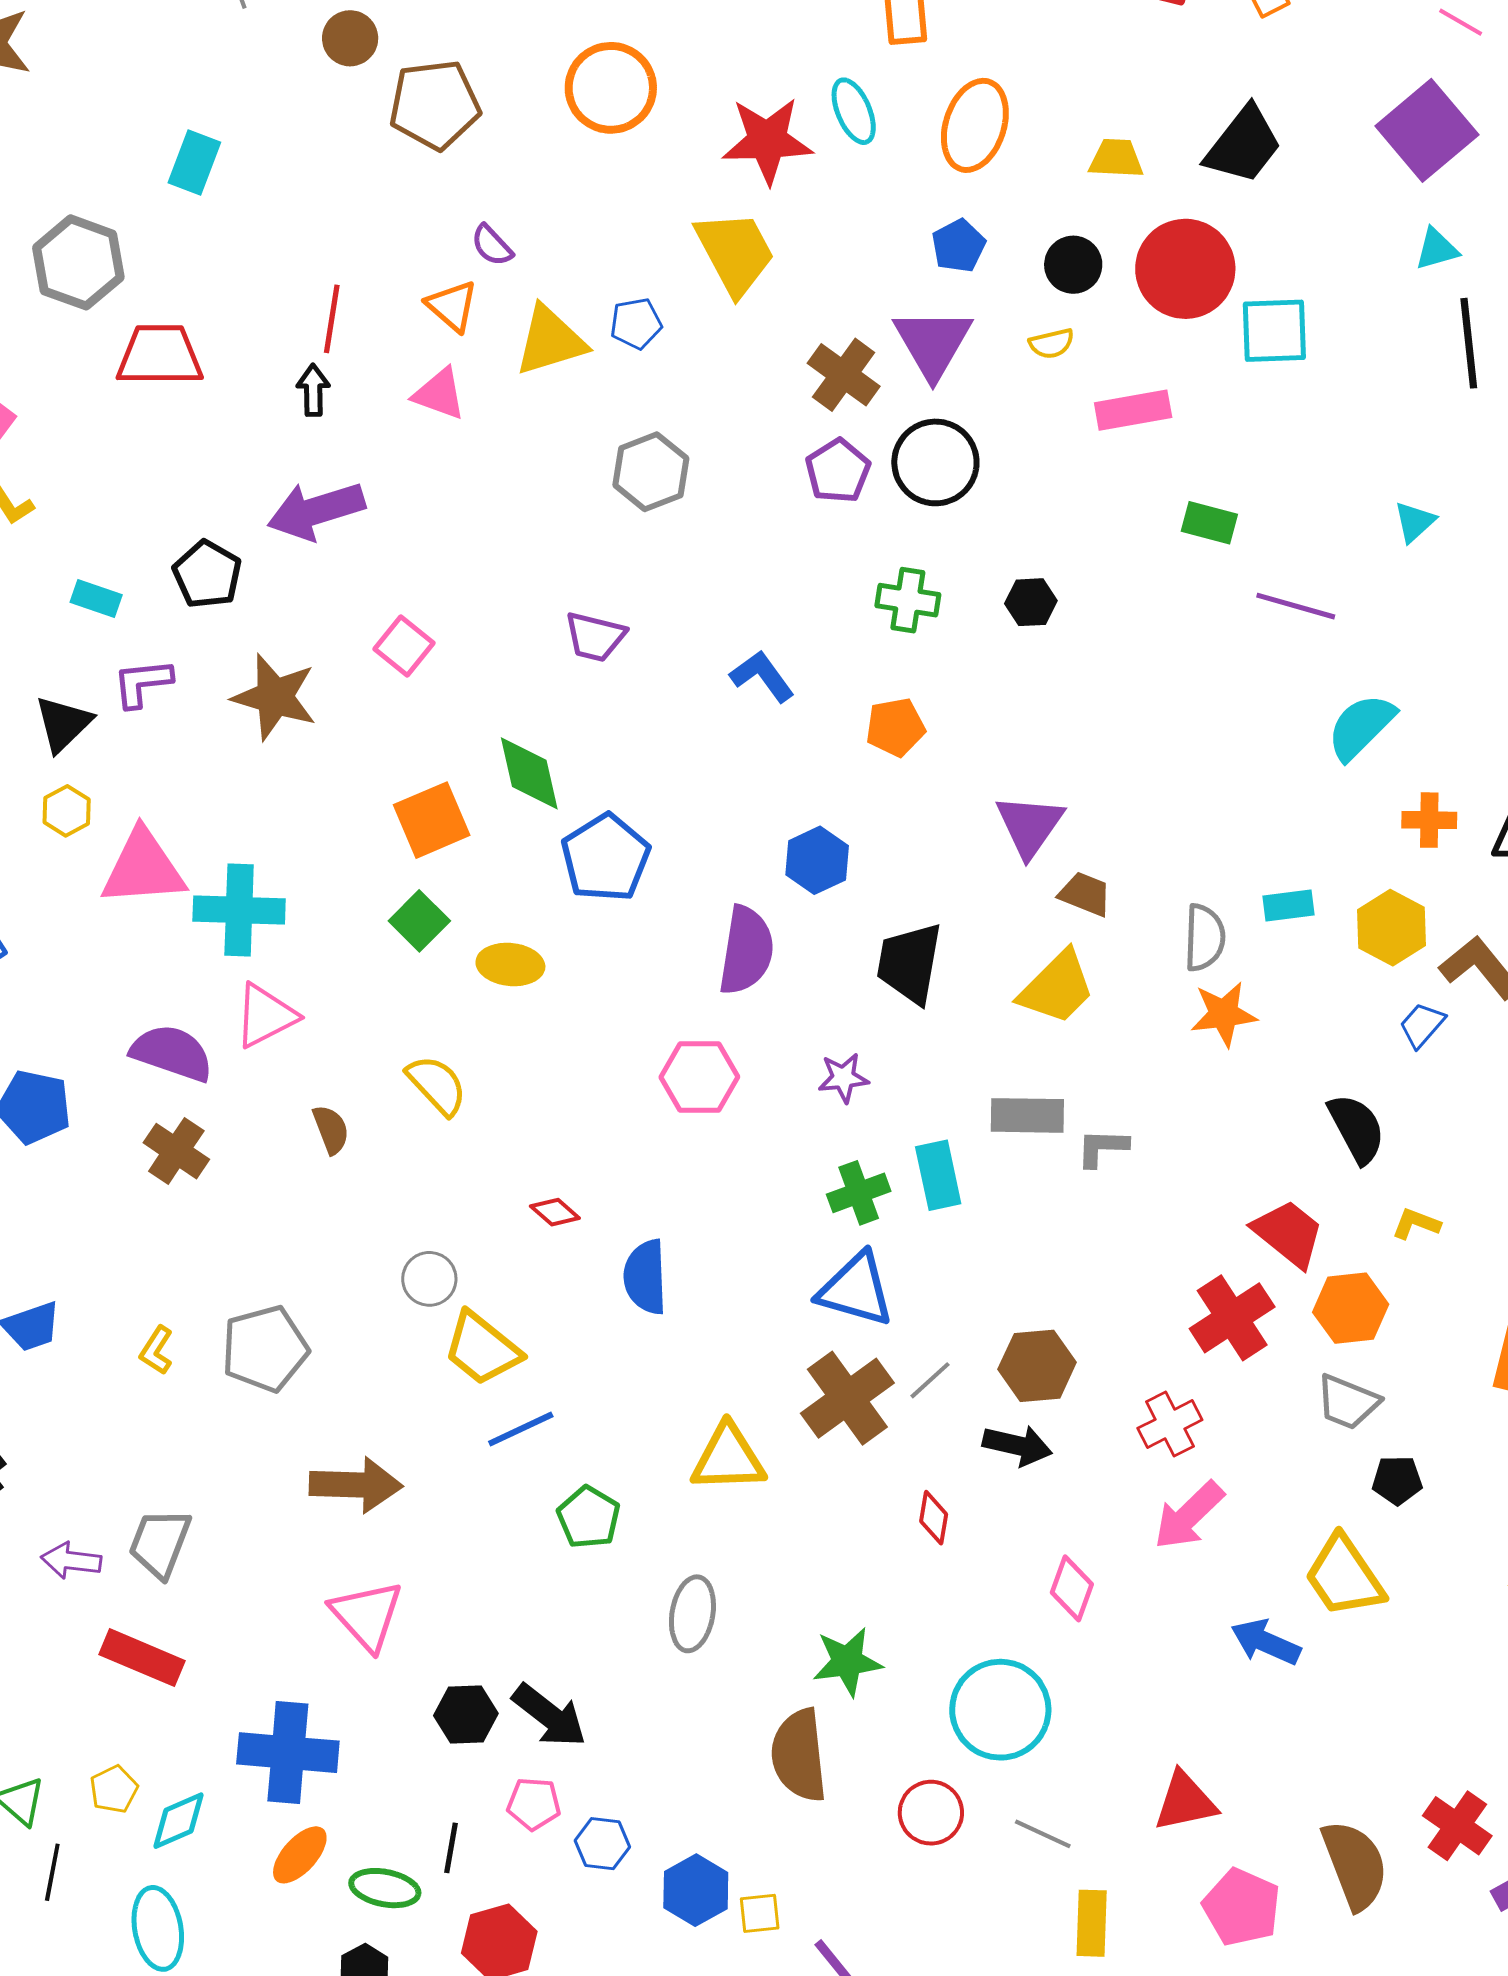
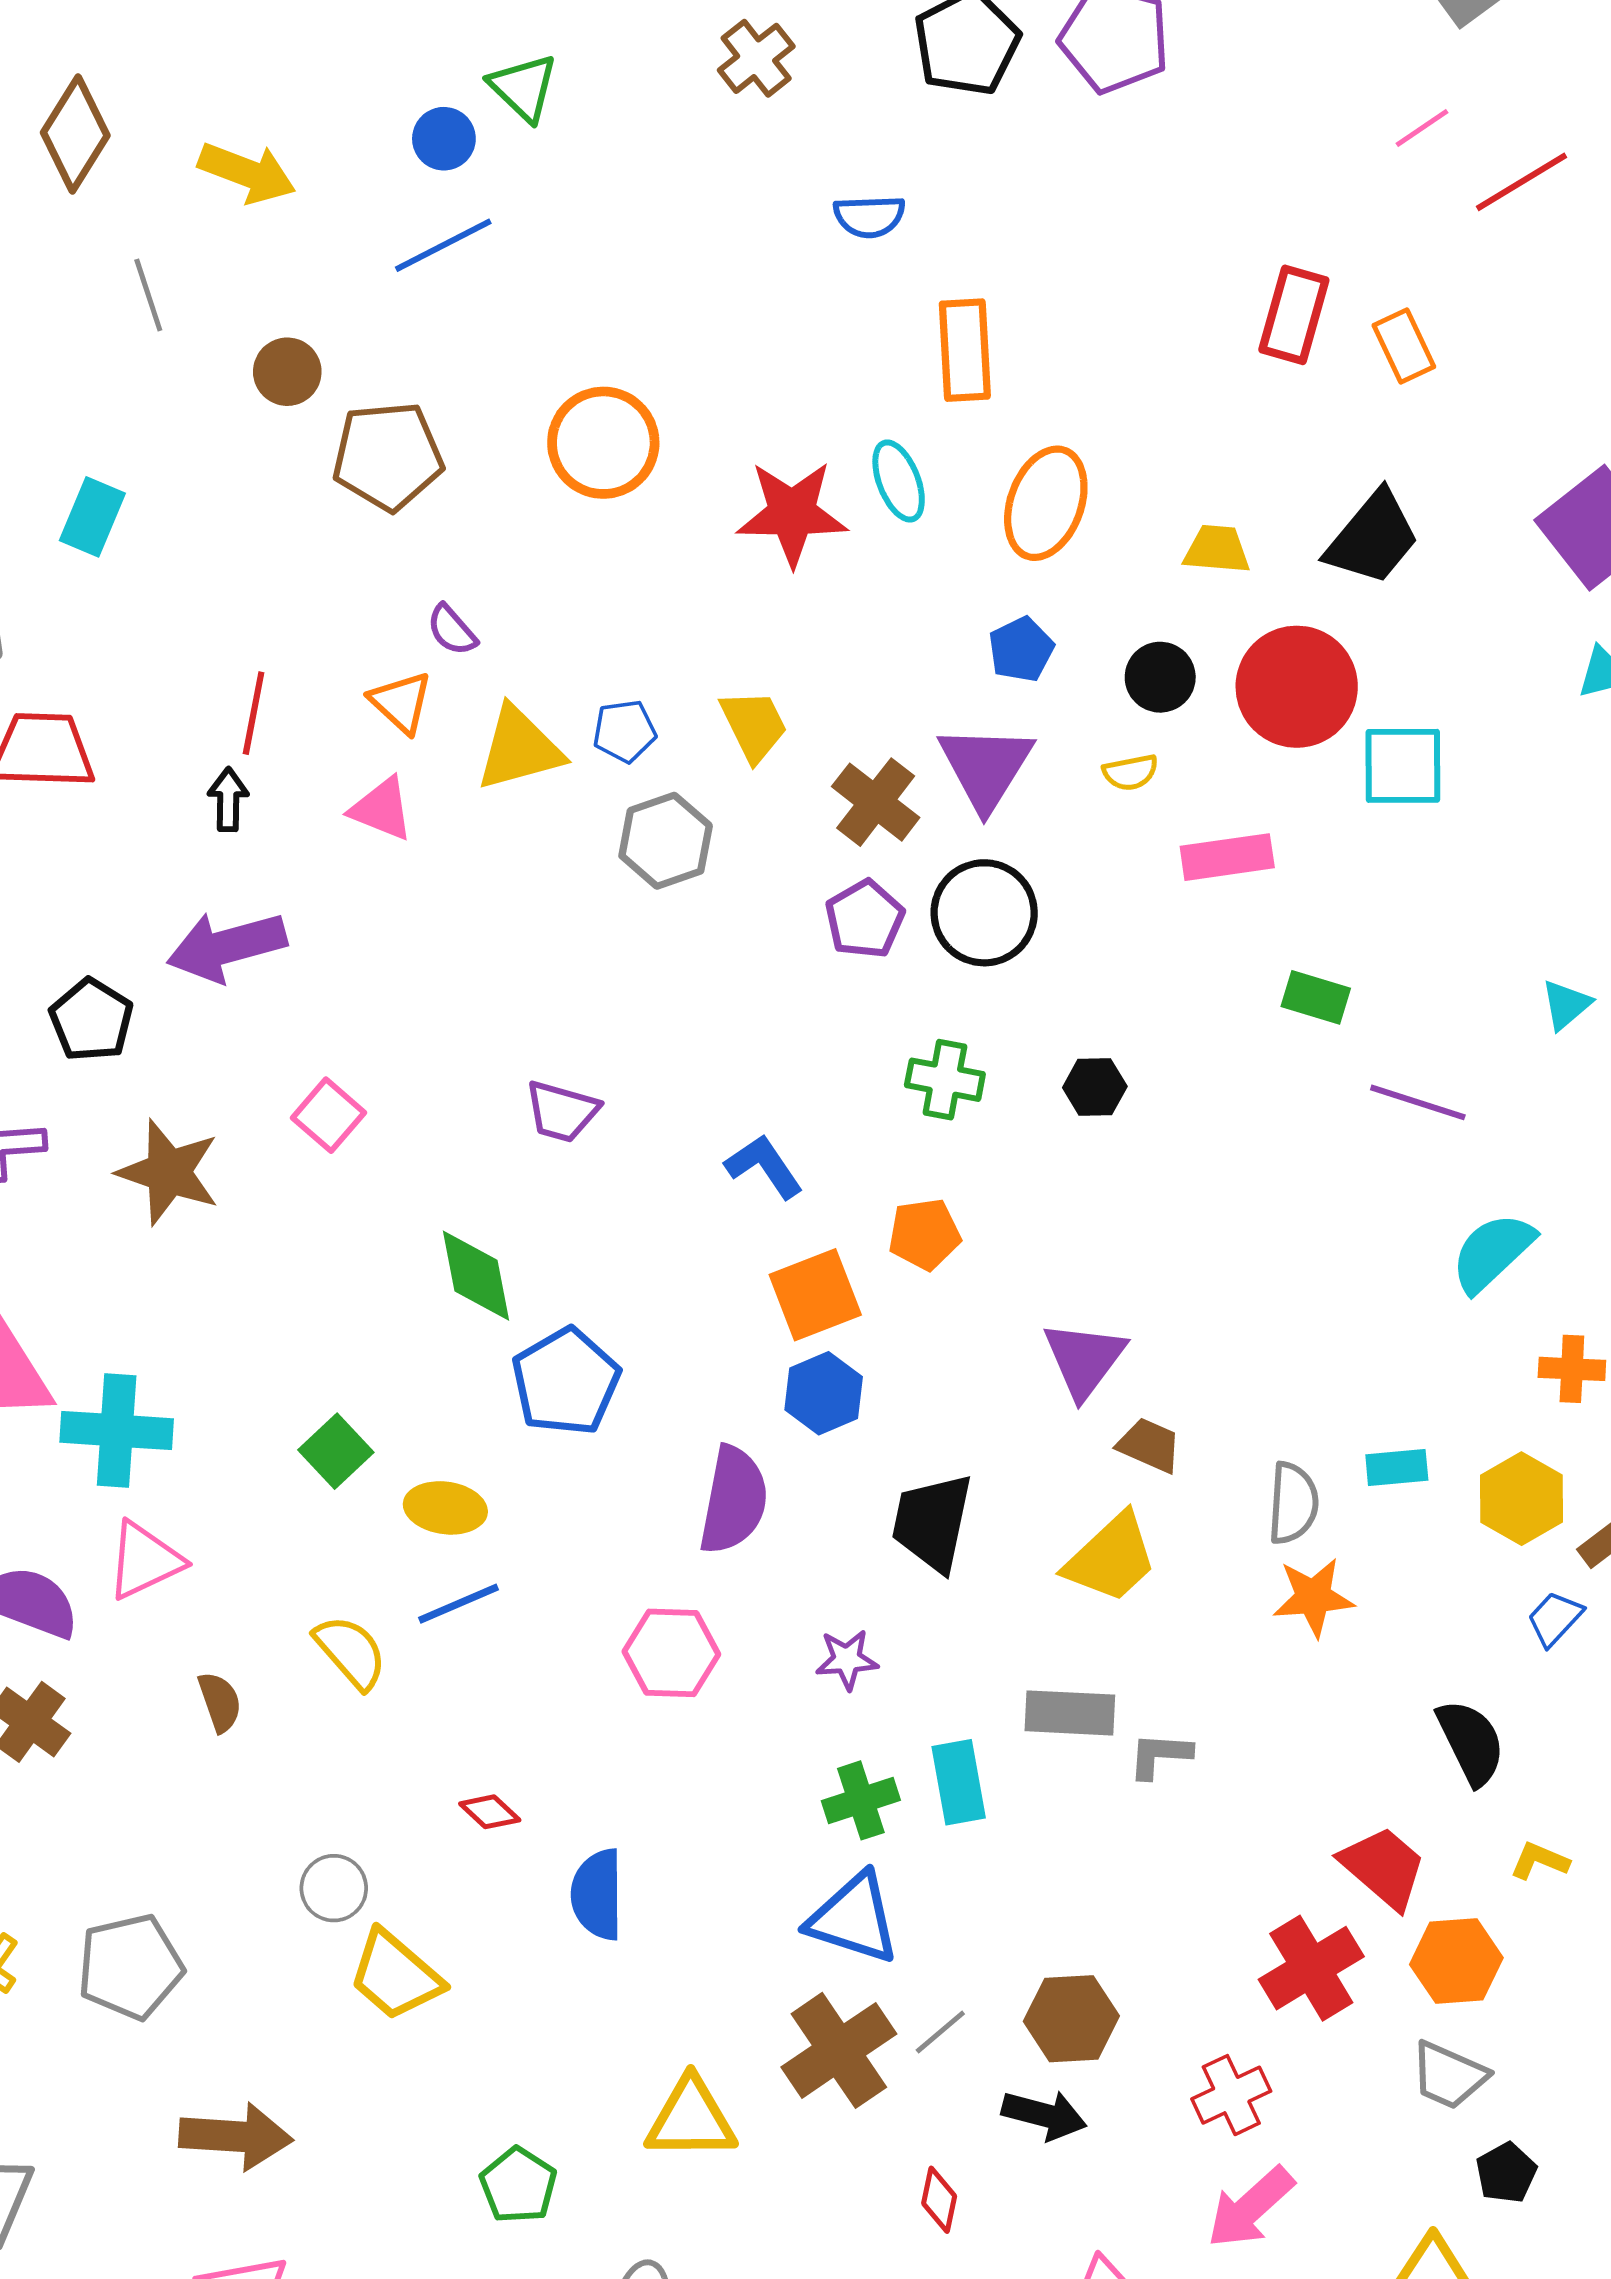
yellow trapezoid: (735, 253) -> (754, 725), moved, size x0.7
gray hexagon: (651, 472) -> (666, 841), moved
orange square: (432, 820) -> (815, 1295), moved
blue line: (521, 1429) -> (459, 1604), moved
black pentagon: (1397, 1480) -> (1506, 2173), turned -30

